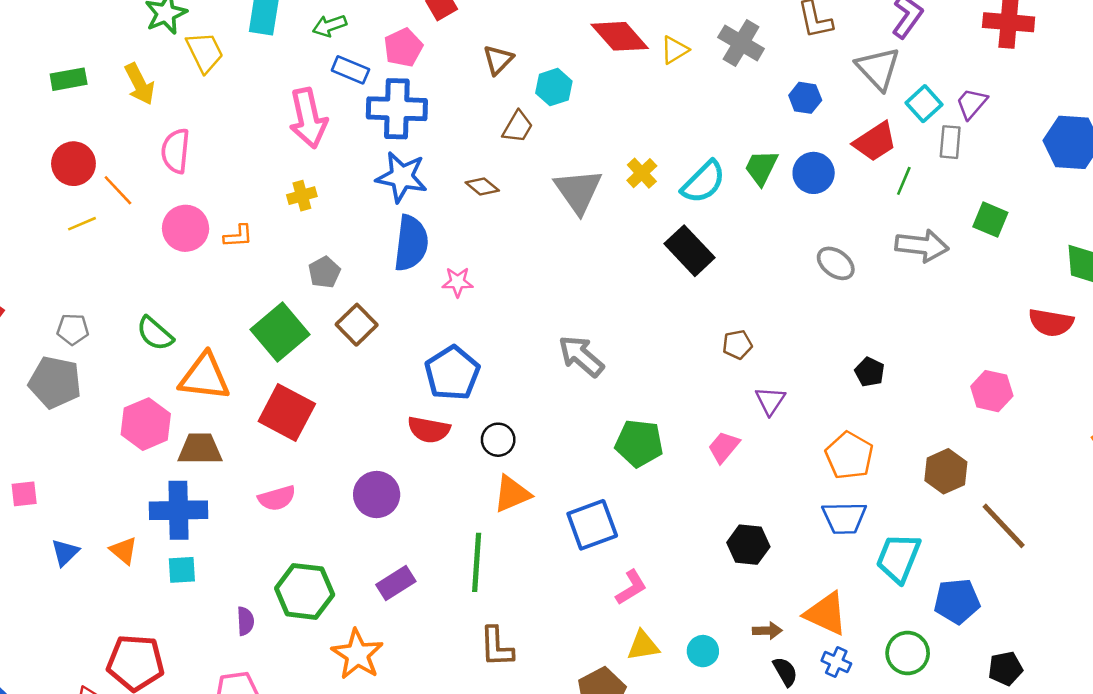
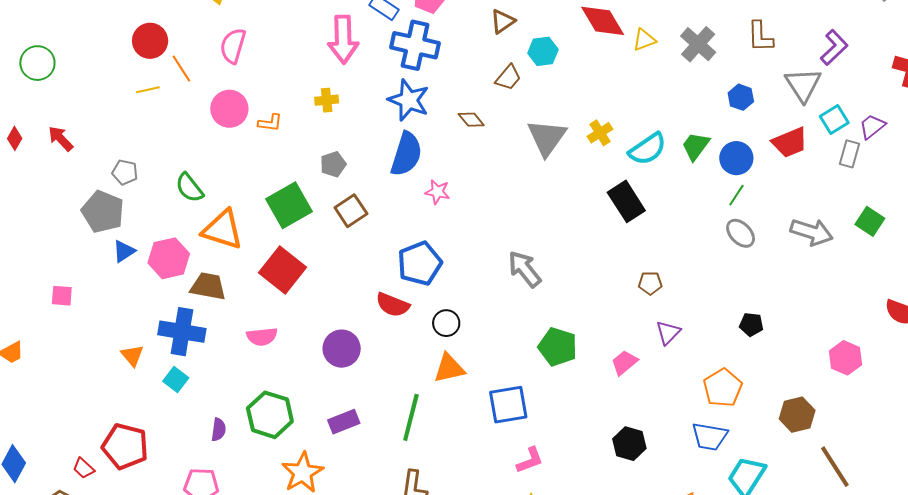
green line: (904, 181) -> (736, 195), moved
black pentagon: (870, 372) -> (751, 325), turned -30
blue triangle: (65, 552) -> (124, 251), moved
cyan square: (182, 570) -> (176, 380), turned 30

